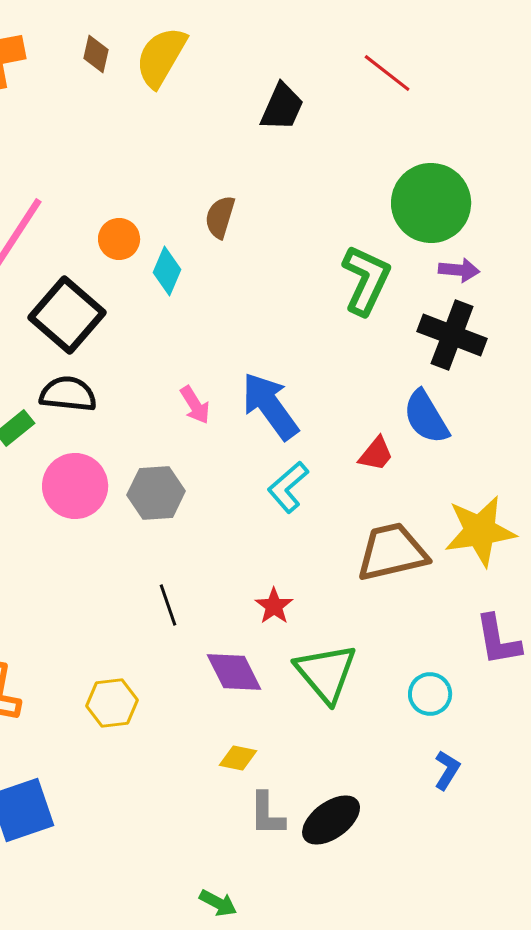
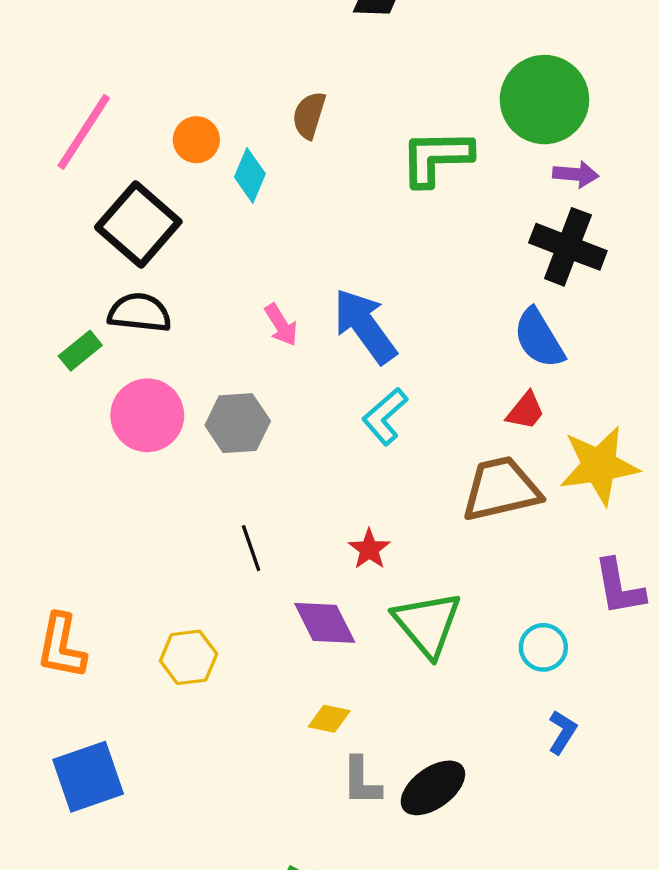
green L-shape: (366, 280) -> (436, 158), moved, turned -116
red trapezoid: (376, 454) -> (525, 411), moved

